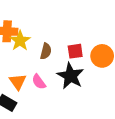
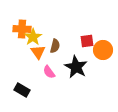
red square: (75, 51) -> (87, 41), moved
orange triangle: (18, 82) -> (38, 52), moved

